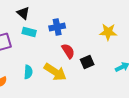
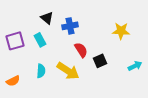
black triangle: (23, 13) -> (47, 18), moved
cyan rectangle: (29, 32) -> (40, 40), moved, turned 48

